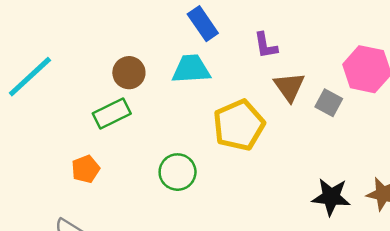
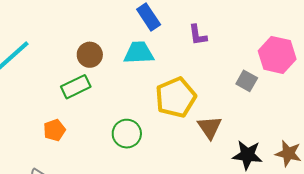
brown triangle: (289, 87) -> (210, 127), moved

